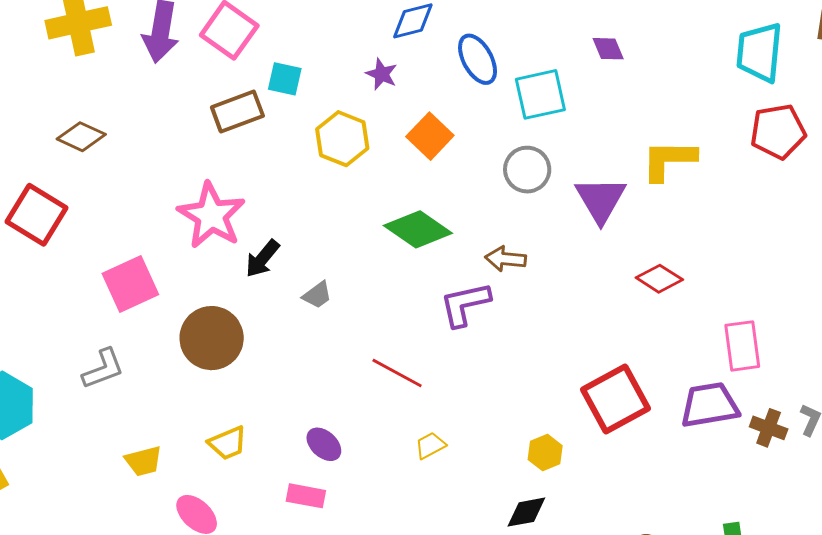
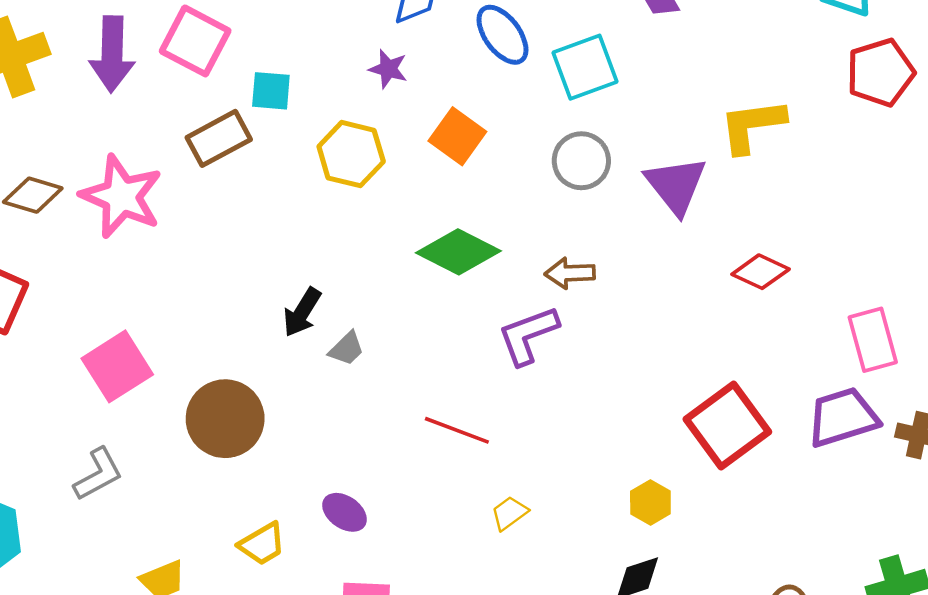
pink star: (211, 215) -> (121, 196), moved
black arrow: (262, 259) -> (302, 312), moved
purple ellipse: (324, 444) -> (345, 512), moved

